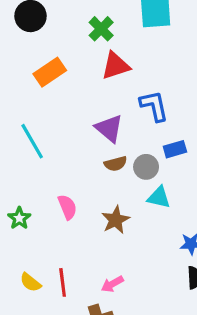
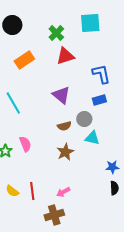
blue L-shape: (154, 106) -> (101, 74), moved
blue rectangle: (175, 149) -> (99, 100), moved
brown semicircle: (116, 164) -> (64, 126), moved
pink semicircle: (67, 207) -> (25, 144), moved

